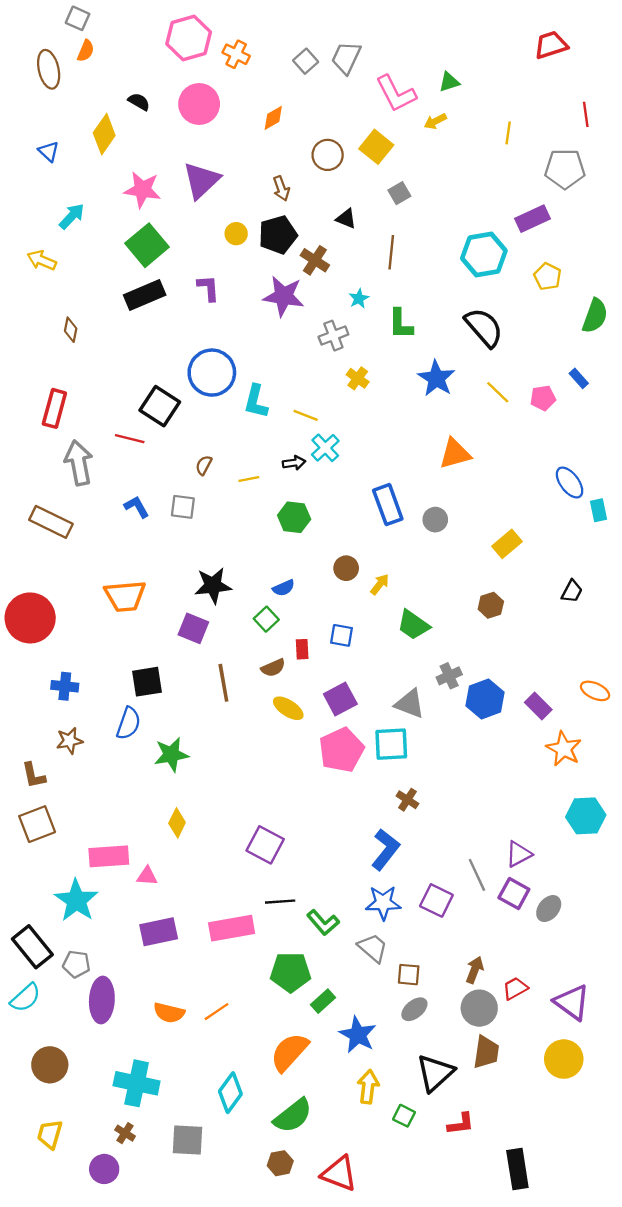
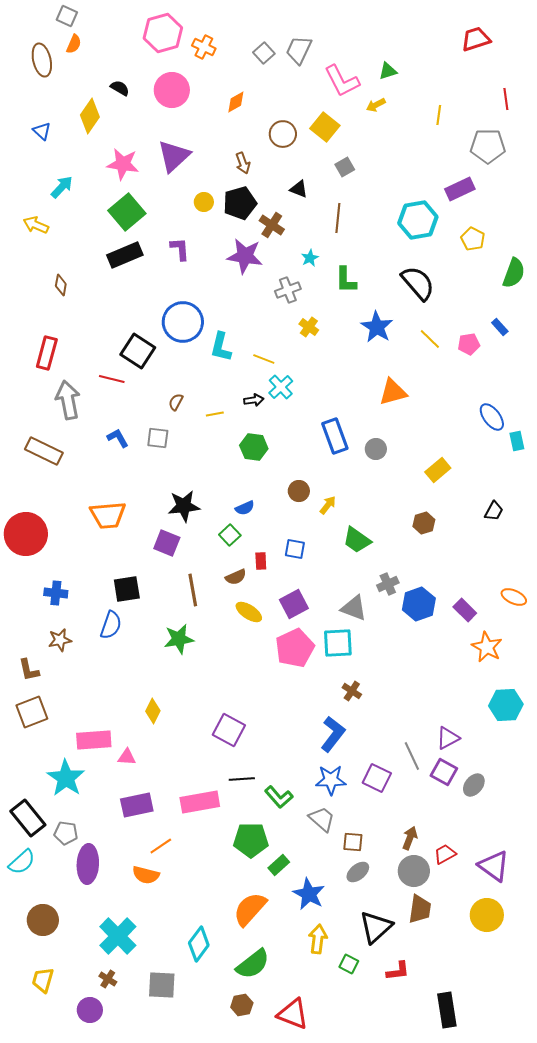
green star: (171, 755) -> (179, 639), moved
orange line: (216, 1012) -> (161, 846), moved
cyan cross: (137, 1083) -> (118, 936), turned 33

